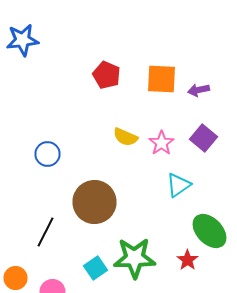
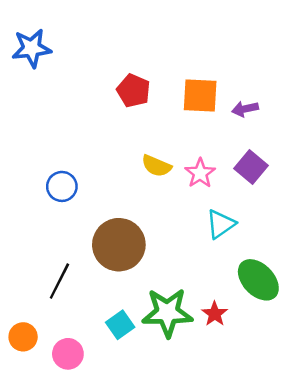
red star: (188, 260) -> (215, 314), moved

